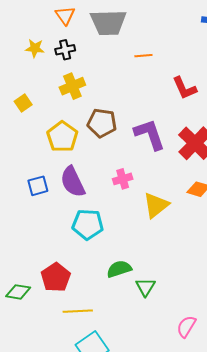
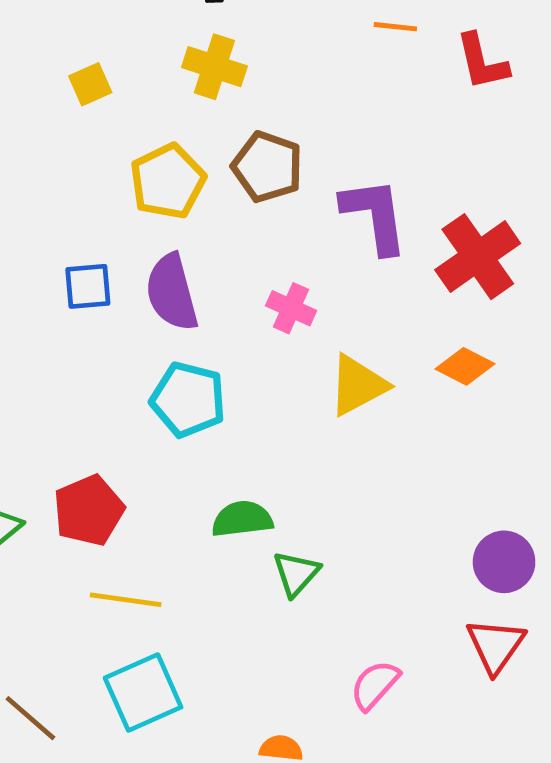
yellow cross: (72, 86) -> (214, 67), turned 30
red L-shape: (184, 88) -> (482, 62), moved
pink cross: (123, 179) -> (291, 308), turned 30

